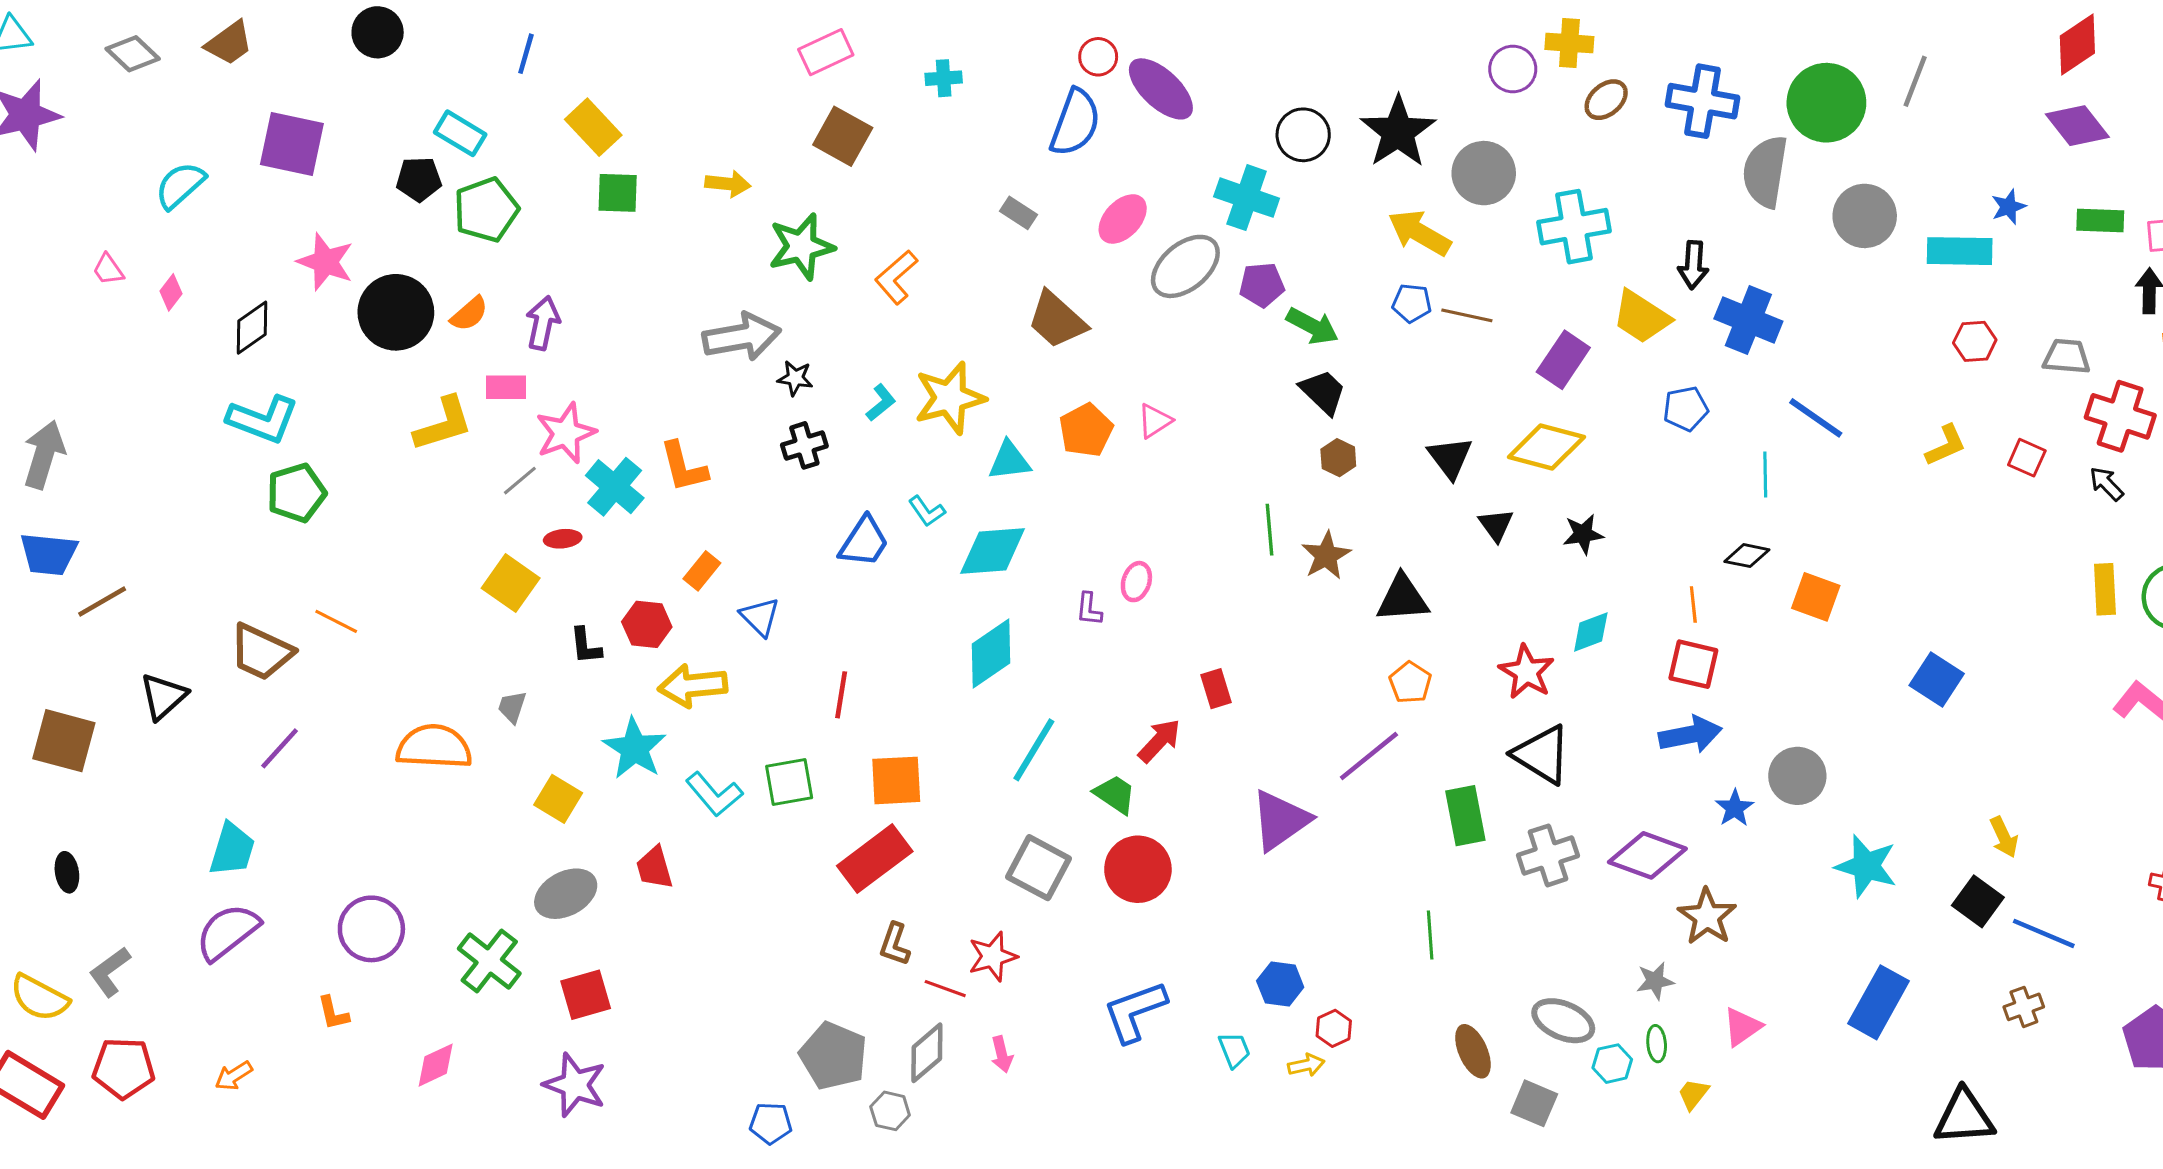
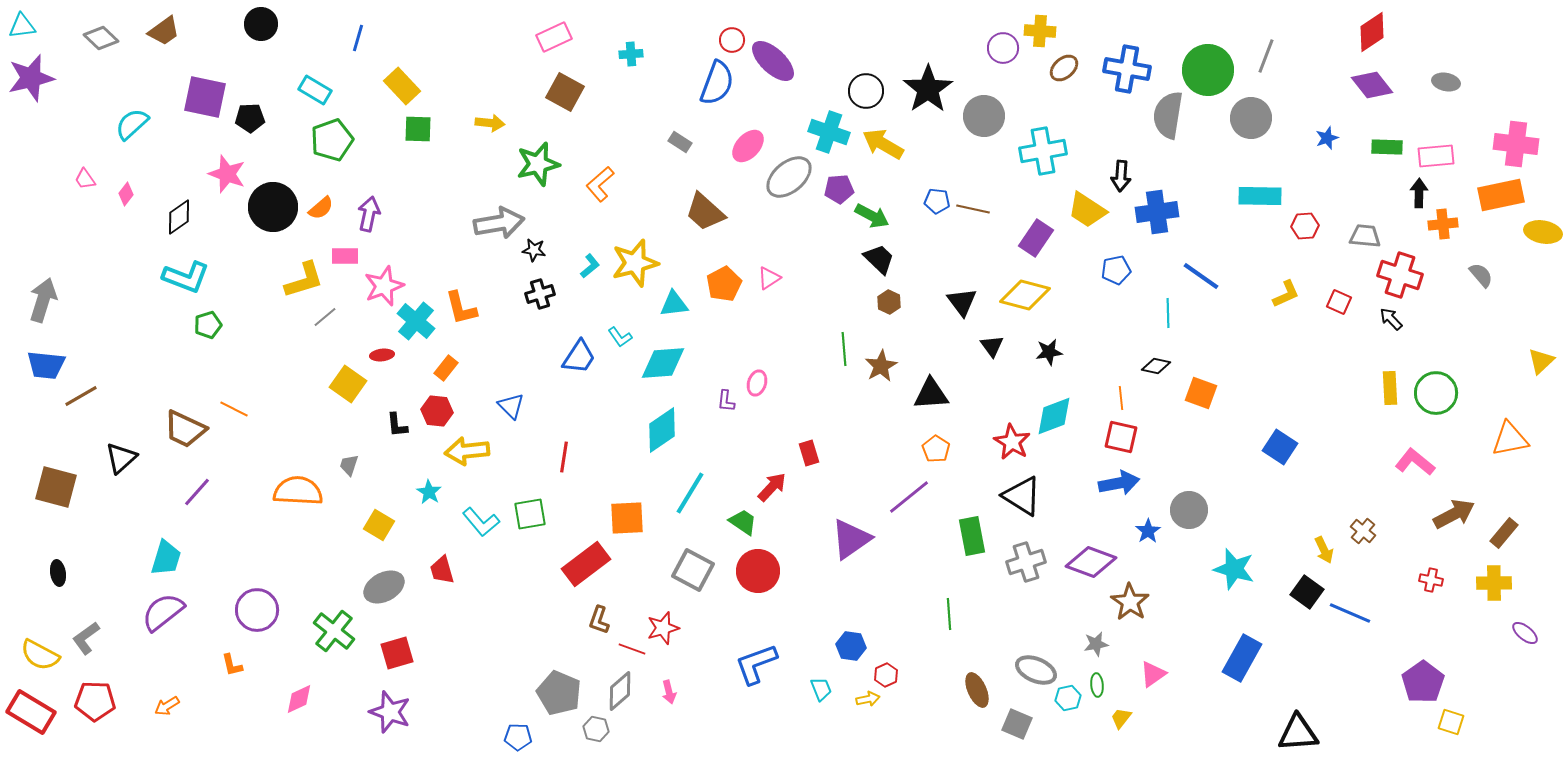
black pentagon: (419, 179) -> (250, 118), moved
gray circle: (1865, 216) -> (1251, 118), moved
yellow arrow: (1419, 233) -> (883, 144), moved
cyan rectangle: (1960, 251) -> (1260, 196), moved
blue cross: (1748, 320) -> (1157, 212), turned -30
gray line: (520, 481) -> (325, 317), moved
green pentagon: (296, 493) -> (208, 325), size x0.7
orange rectangle: (702, 571) -> (446, 368), moved
cyan diamond: (1591, 632) -> (1054, 416), size x1.4
cyan star: (635, 748) -> (429, 492), size x0.6
orange square: (896, 780) -> (627, 518), moved
brown cross: (2024, 1007) -> (1363, 531), moved, turned -30

